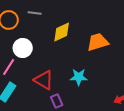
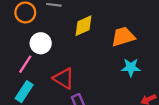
cyan star: (79, 77) -> (131, 67), moved

